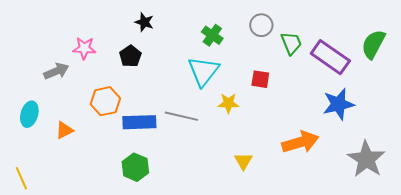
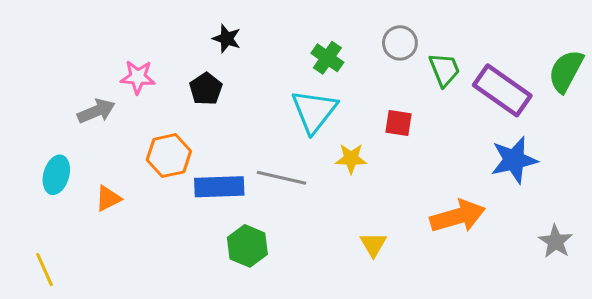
gray star: (366, 159) -> (555, 241), size x0.6
green hexagon: (135, 167) -> (247, 246), moved

